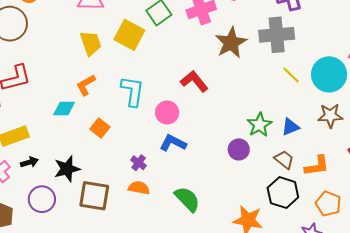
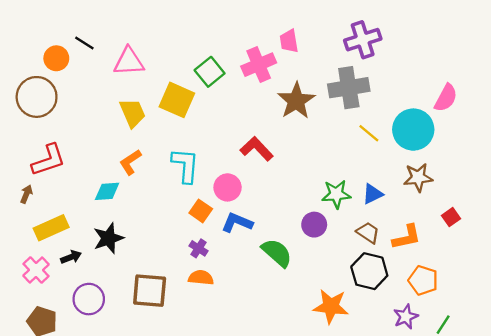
green star: (259, 125) -> (336, 194), turned 30
orange square: (100, 128) -> (201, 211), moved
black star: (67, 169) -> (108, 238), moved
green semicircle: (187, 199) -> (277, 253), moved

